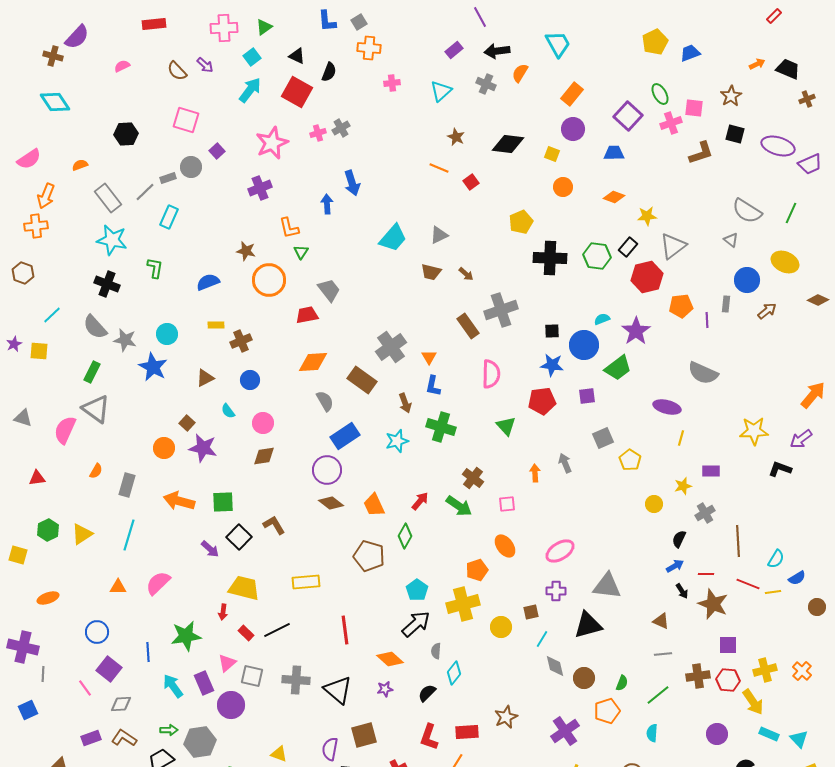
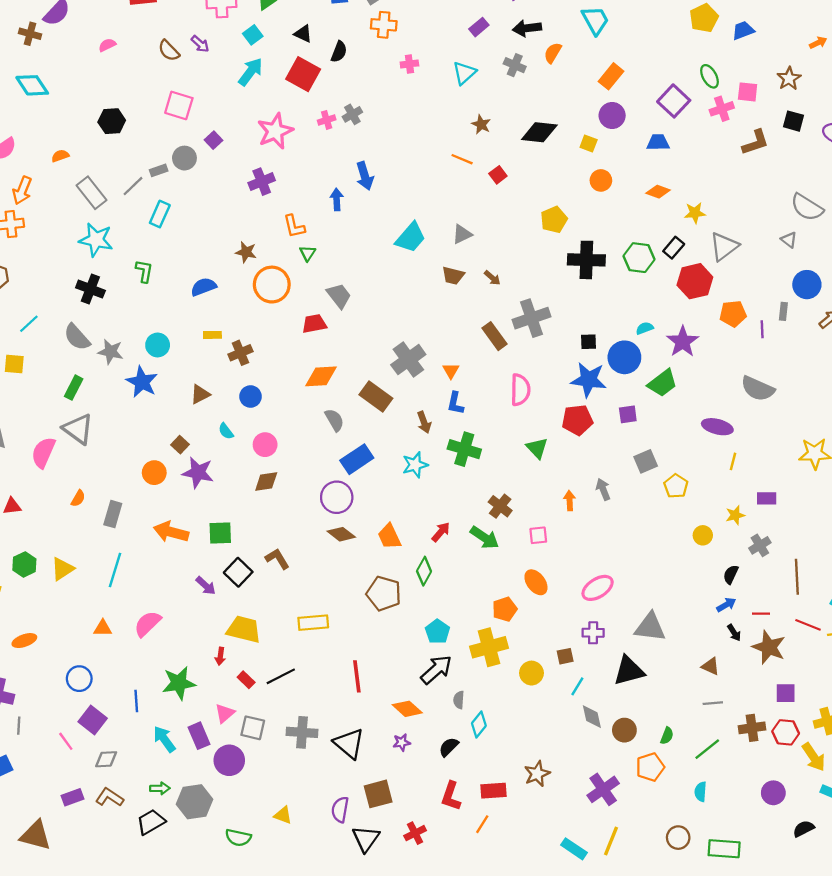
blue star: (552, 365) -> (589, 380), size x1.4

